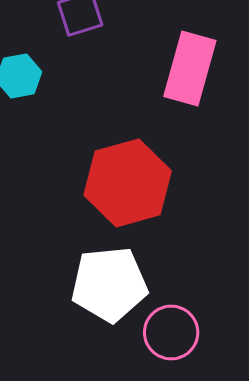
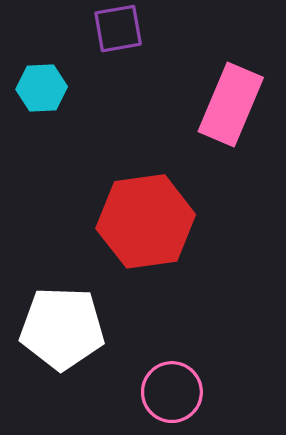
white pentagon: (109, 284) -> (62, 328), moved

